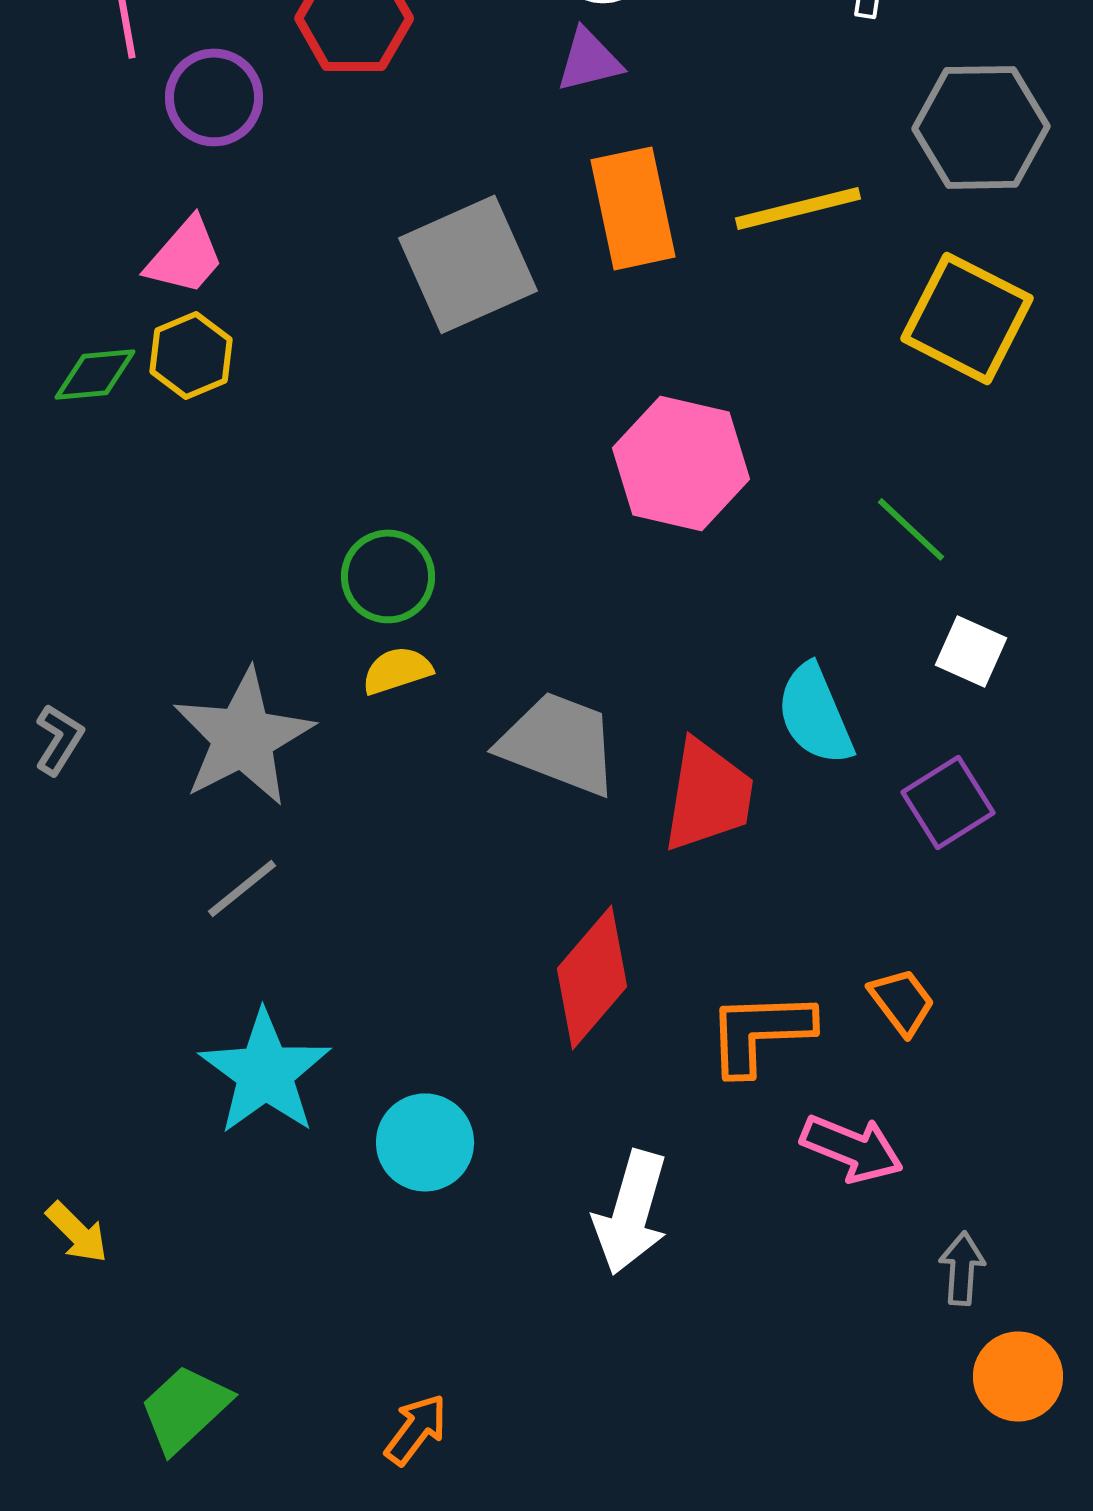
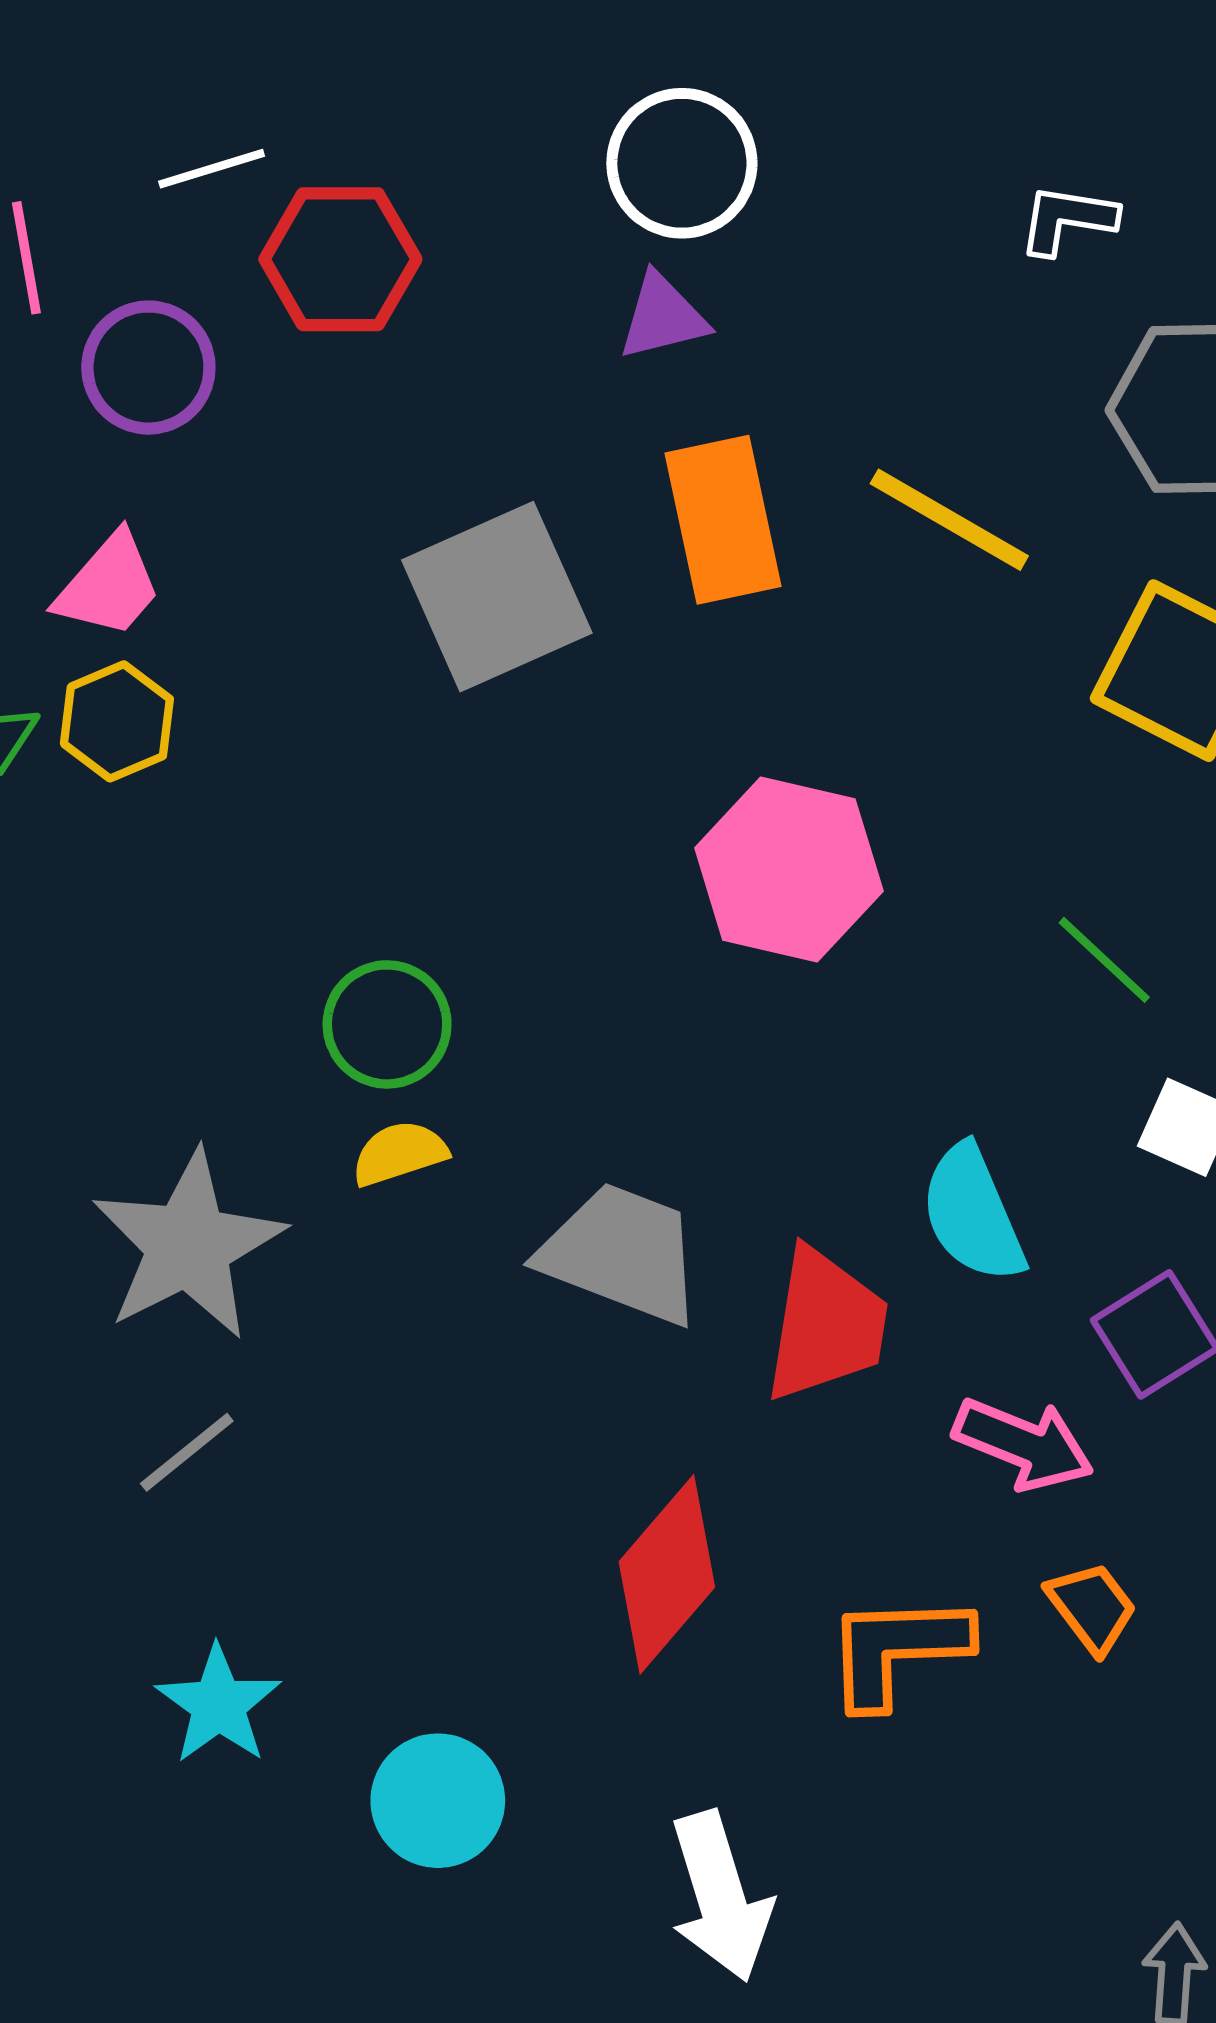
yellow line: (798, 208) -> (949, 520), turned 44
cyan star: (265, 1072) -> (218, 1705), size x0.7
pink arrow: (852, 1148) -> (1023, 1444), moved
white arrow: (631, 1212) -> (720, 1897), turned -33

